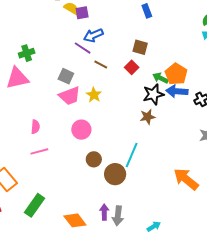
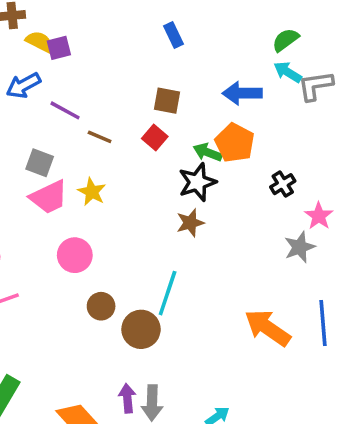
blue arrow: (93, 35) -> (23, 85), moved
blue arrow: (177, 91) -> (242, 93), moved

